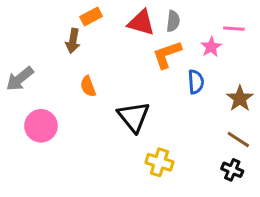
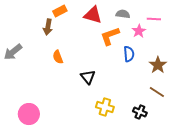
gray semicircle: (173, 21) -> (123, 14), moved, turned -88
black triangle: (134, 117) -> (88, 77), size x0.7
pink circle: (41, 126) -> (29, 114), moved
black cross: (232, 170) -> (140, 112), moved

